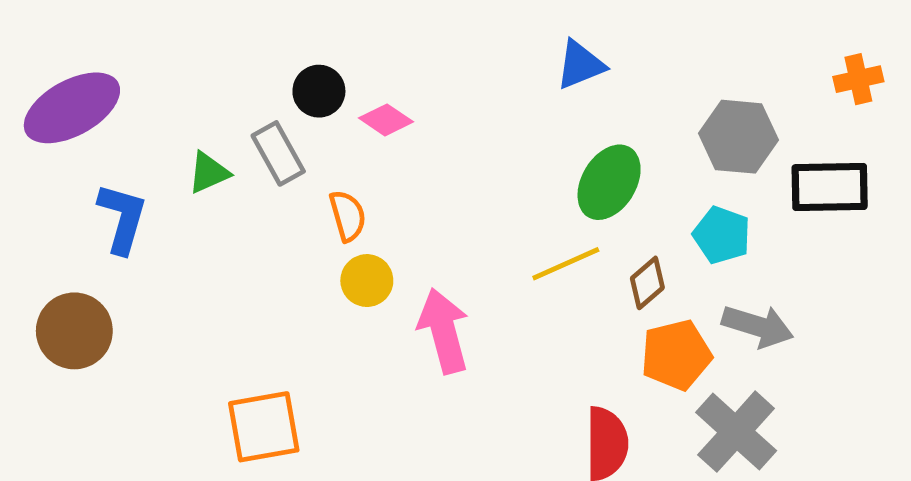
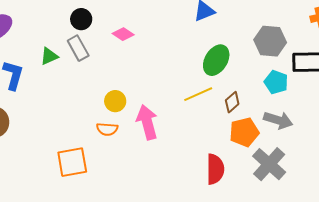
black circle: (319, 91) -> (81, 19), moved
orange semicircle: (348, 216) -> (107, 129), moved, turned 110
cyan pentagon: (722, 235) -> (276, 82), moved

